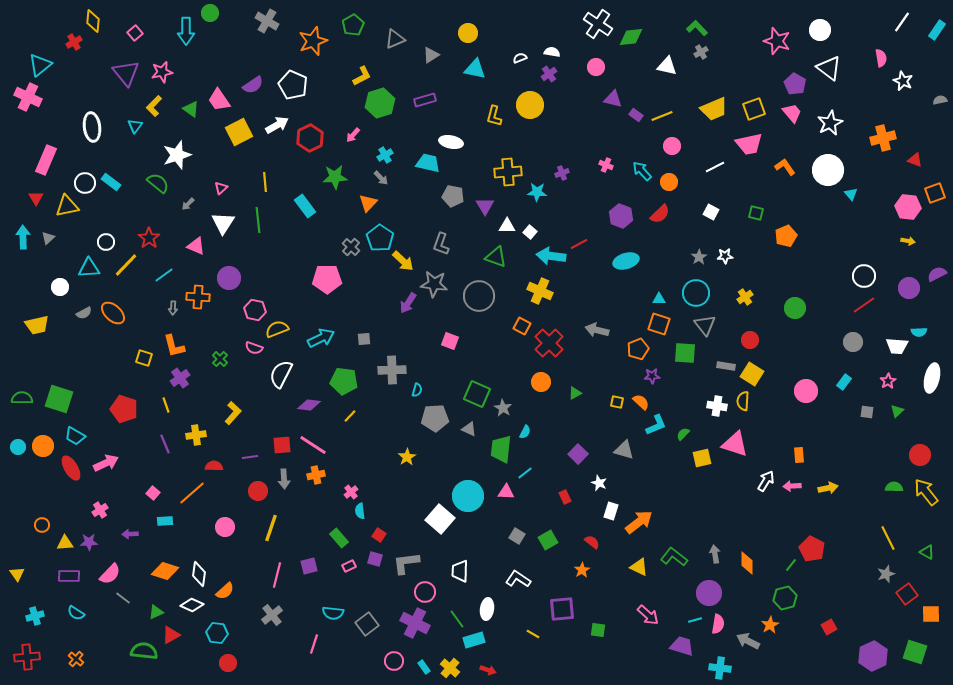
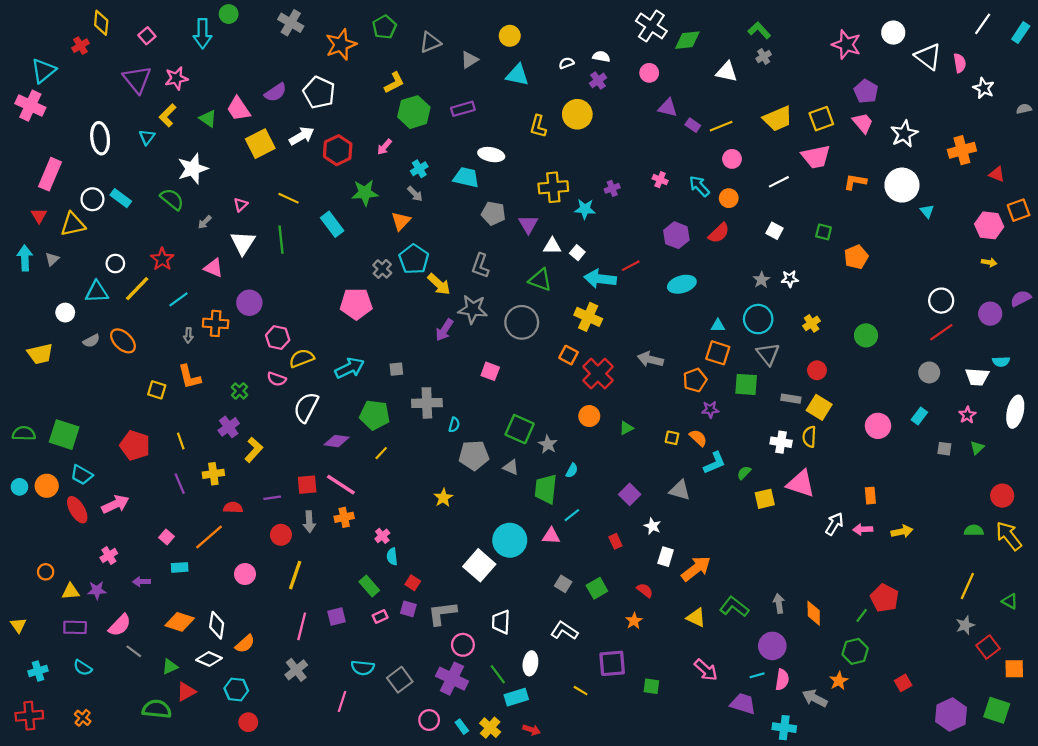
white triangle: (829, 68) -> (928, 57), moved
orange L-shape: (785, 167) -> (855, 182), turned -45
yellow line: (265, 182) -> (289, 198), turned -60
purple cross: (180, 378) -> (229, 427), moved
yellow line: (888, 538) -> (967, 586), turned 50

